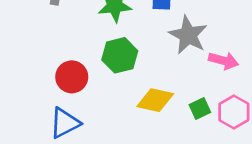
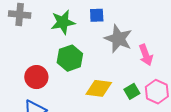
pink arrow: (223, 61) -> (146, 55), turned 60

